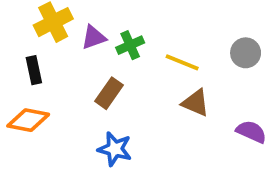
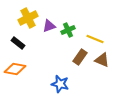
black rectangle: (34, 70) -> (18, 43), turned -40
brown rectangle: (109, 93) -> (80, 57), moved

